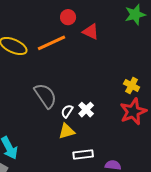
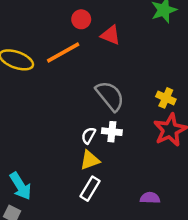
gray semicircle: (45, 96) -> (110, 96), moved
white cross: (86, 110) -> (112, 132), turned -35
white rectangle: (83, 154) -> (90, 189), moved, turned -48

